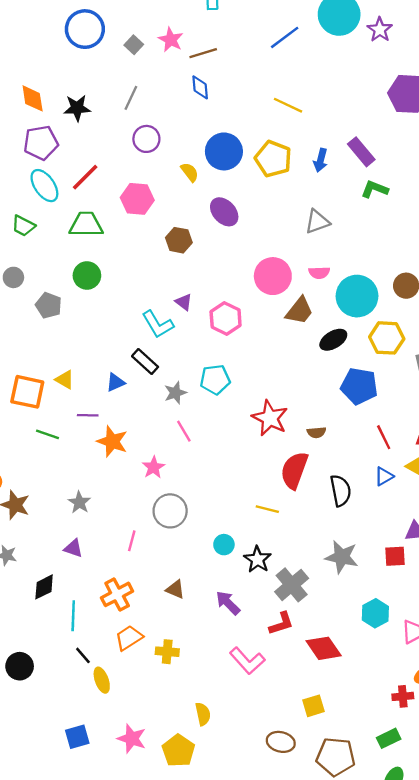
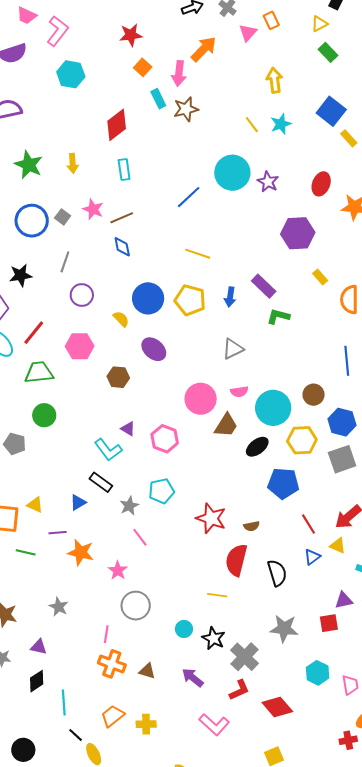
blue circle: (85, 29) -> (32, 221), moved
purple triangle: (73, 548) -> (39, 647), moved
orange cross: (117, 594) -> (112, 664), moved, turned -36

